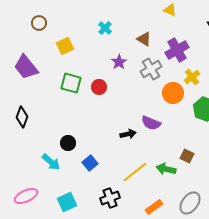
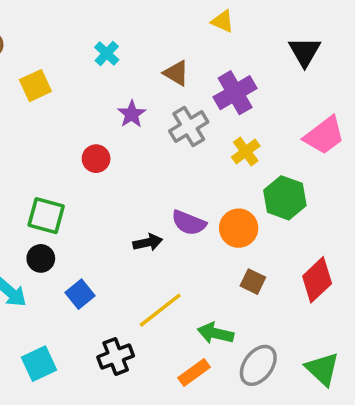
yellow cross: (192, 77) -> (246, 151), moved
green square: (71, 83) -> (46, 216), moved
orange circle: (173, 93) -> (239, 228), moved
green arrow: (166, 169) -> (215, 333), moved

